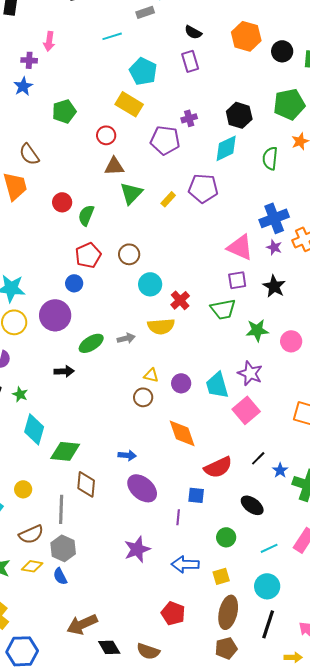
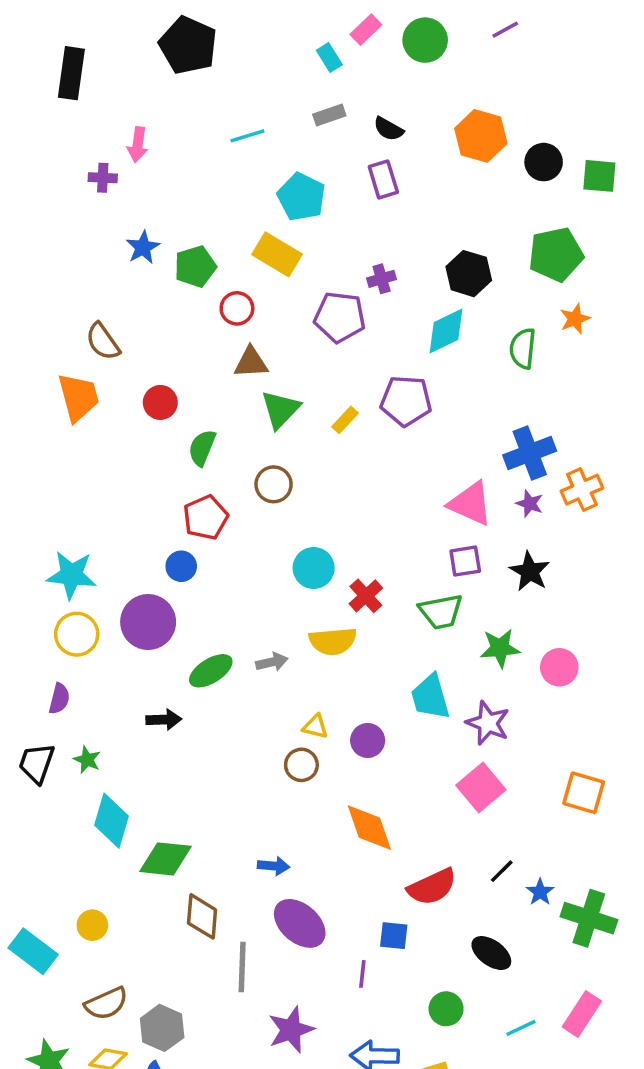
gray rectangle: (145, 12) -> (329, 115), moved
blue star: (23, 86) -> (143, 247), moved
green pentagon: (64, 111) -> (195, 267), moved
red circle: (62, 202) -> (160, 402), moved
brown circle: (129, 254) -> (274, 484), moved
cyan trapezoid: (217, 385) -> (430, 697), moved
gray line: (61, 509) -> (242, 967), moved

